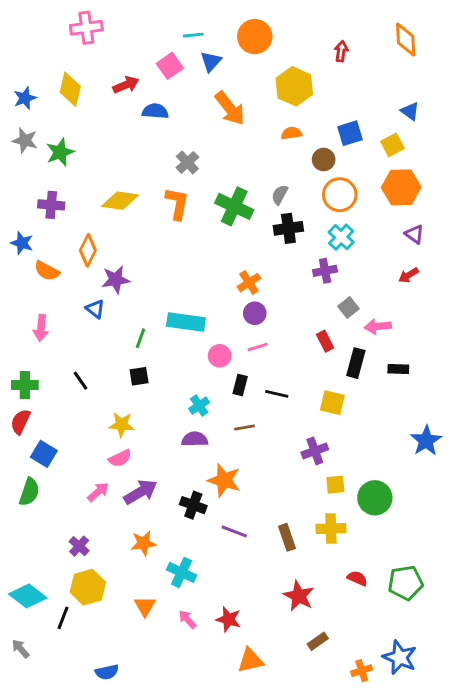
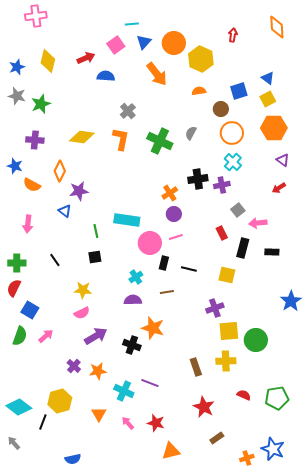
pink cross: (86, 28) -> (36, 16), moved
orange circle: (255, 37) -> (174, 43), moved
blue triangle: (410, 111) -> (268, 78), moved
black cross: (288, 228) -> (198, 179), moved
green line: (141, 338) -> (96, 231), turned -32
pink circle: (220, 356) -> (150, 243), size x1.5
yellow square: (335, 485) -> (229, 331), size x1.5
pink arrow: (98, 492) -> (46, 336), moved
purple line: (234, 531) -> (150, 383), moved
purple cross: (79, 546) -> (74, 366), moved

